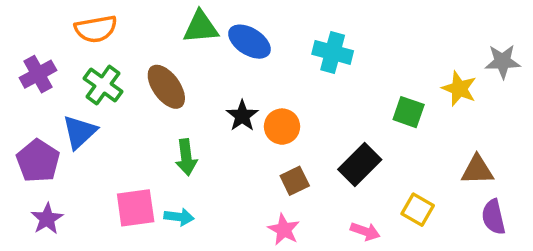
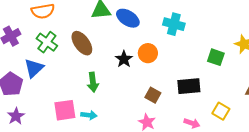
orange circle: (282, 127) -> (148, 53), moved
black rectangle: (360, 164) -> (189, 86), turned 40
brown square: (295, 181) -> (153, 95), turned -35

